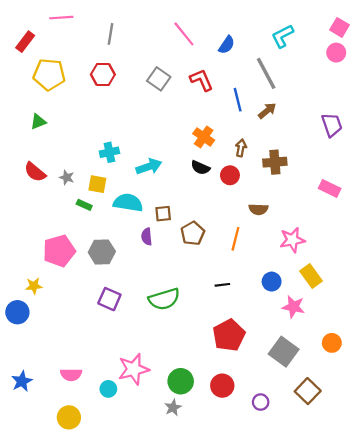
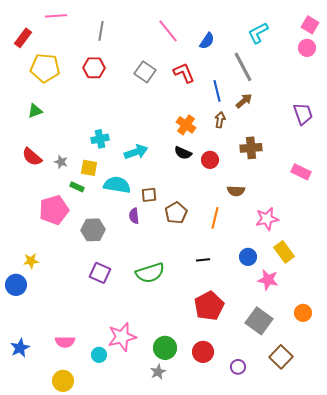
brown arrow: (241, 148) -> (220, 120), moved
pink pentagon: (59, 251) -> (54, 210), moved

